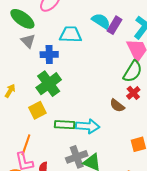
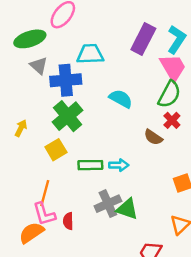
green ellipse: (22, 19) -> (30, 39), turned -50
cyan semicircle: (101, 21) -> (121, 99), moved
purple rectangle: (115, 25) -> (143, 39), size x1.4
blue cross: (49, 54) -> (66, 80), size x1.4
cyan arrow: (88, 126) -> (119, 165), size x0.7

